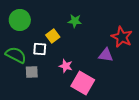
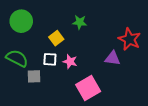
white square: (40, 49) -> (50, 59), moved
pink star: (66, 66) -> (70, 61), moved
pink square: (83, 83) -> (88, 88), turned 30

